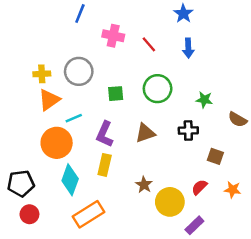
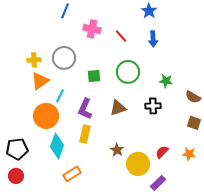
cyan line: (74, 118) -> (60, 96), turned -40
brown square: (215, 156) -> (194, 123), moved
red circle: (29, 214) -> (16, 176), moved
orange rectangle: (89, 214) -> (72, 174), size x0.7

